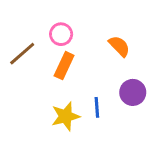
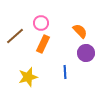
purple circle: (133, 92) -> (86, 53), moved
yellow star: (66, 116) -> (28, 77), moved

